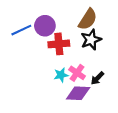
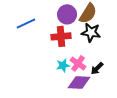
purple circle: (45, 26) -> (67, 14), moved
black star: (91, 40) -> (91, 32), turned 30

